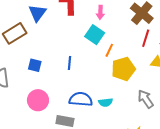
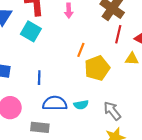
cyan square: (95, 35) -> (31, 31), moved
blue line: (70, 63) -> (39, 78), moved
gray arrow: (146, 99) -> (112, 111), moved

